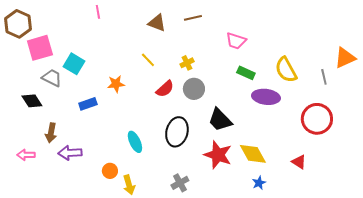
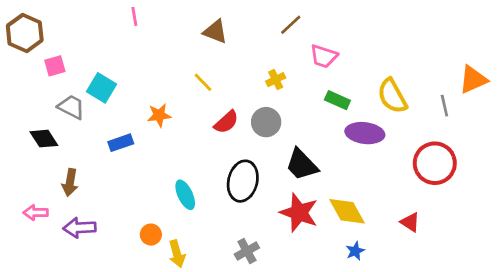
brown line: (193, 18) -> (291, 25), moved, turned -30
pink square: (40, 48) -> (55, 66), size x0.6
yellow cross: (187, 63) -> (276, 80), moved
purple arrow: (70, 153) -> (80, 228), moved

